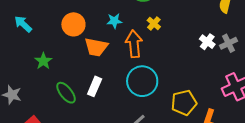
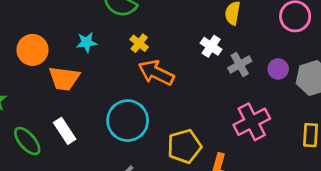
white cross: (207, 42) -> (211, 46), moved
orange arrow: (134, 44) -> (156, 73), moved, turned -56
white rectangle: (95, 86) -> (65, 131), turned -54

